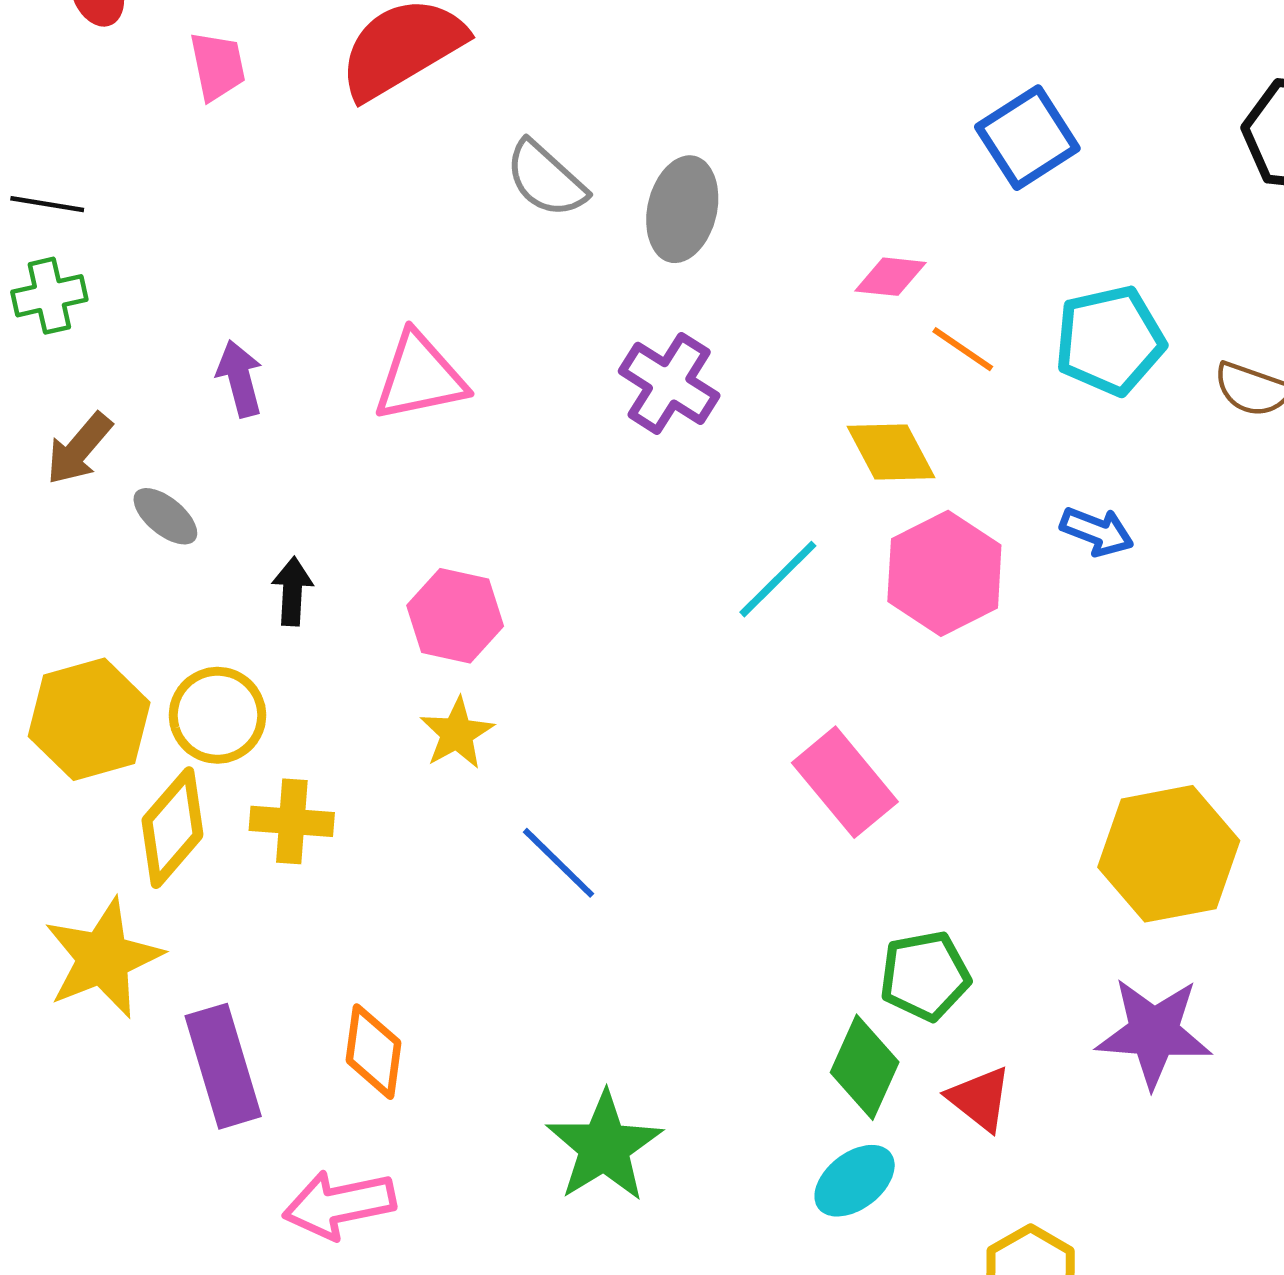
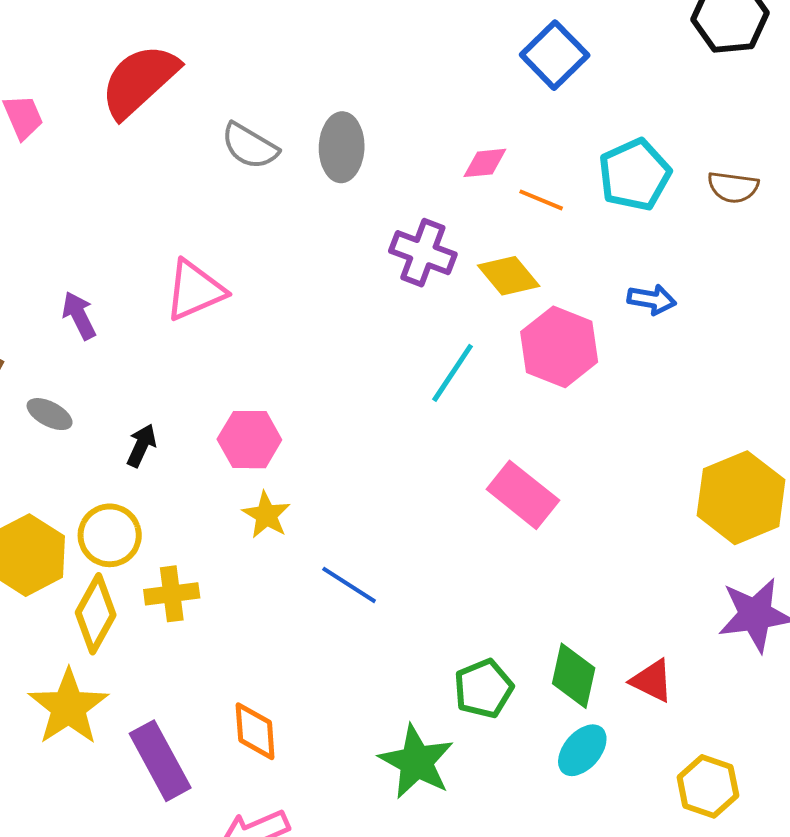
purple cross: (669, 383) -> (423, 253), moved
black arrow: (292, 591) -> (141, 446), turned 33
green pentagon: (925, 976) -> (484, 688), moved

